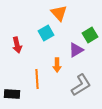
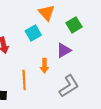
green square: (90, 35) -> (74, 25), moved

